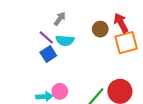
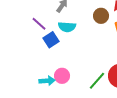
purple line: (46, 37) -> (39, 24), moved

